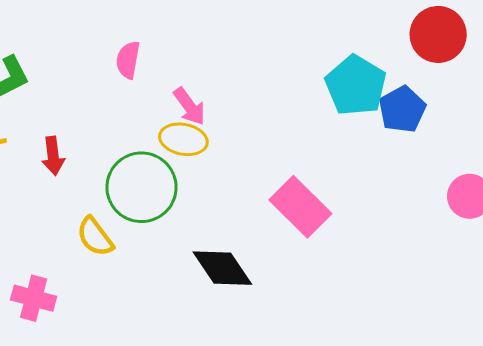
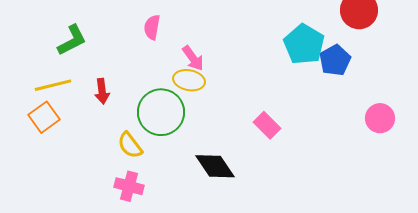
pink rectangle: (300, 207) -> (267, 125), size x0.7
pink cross: (34, 298) -> (129, 186), moved

